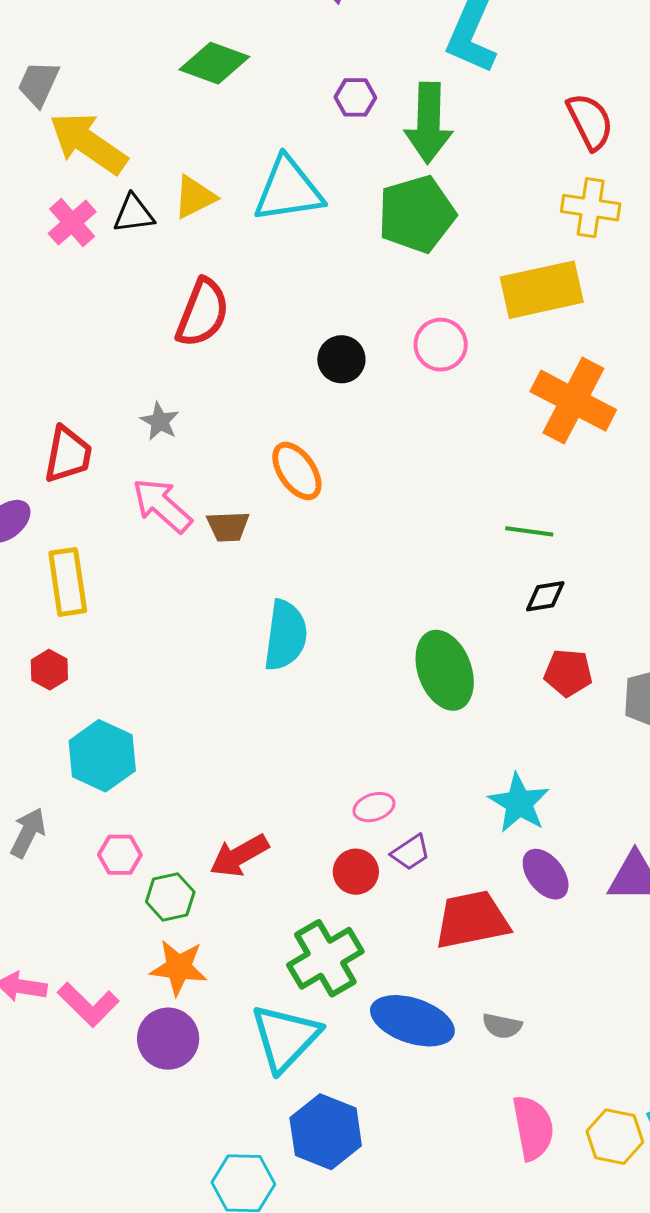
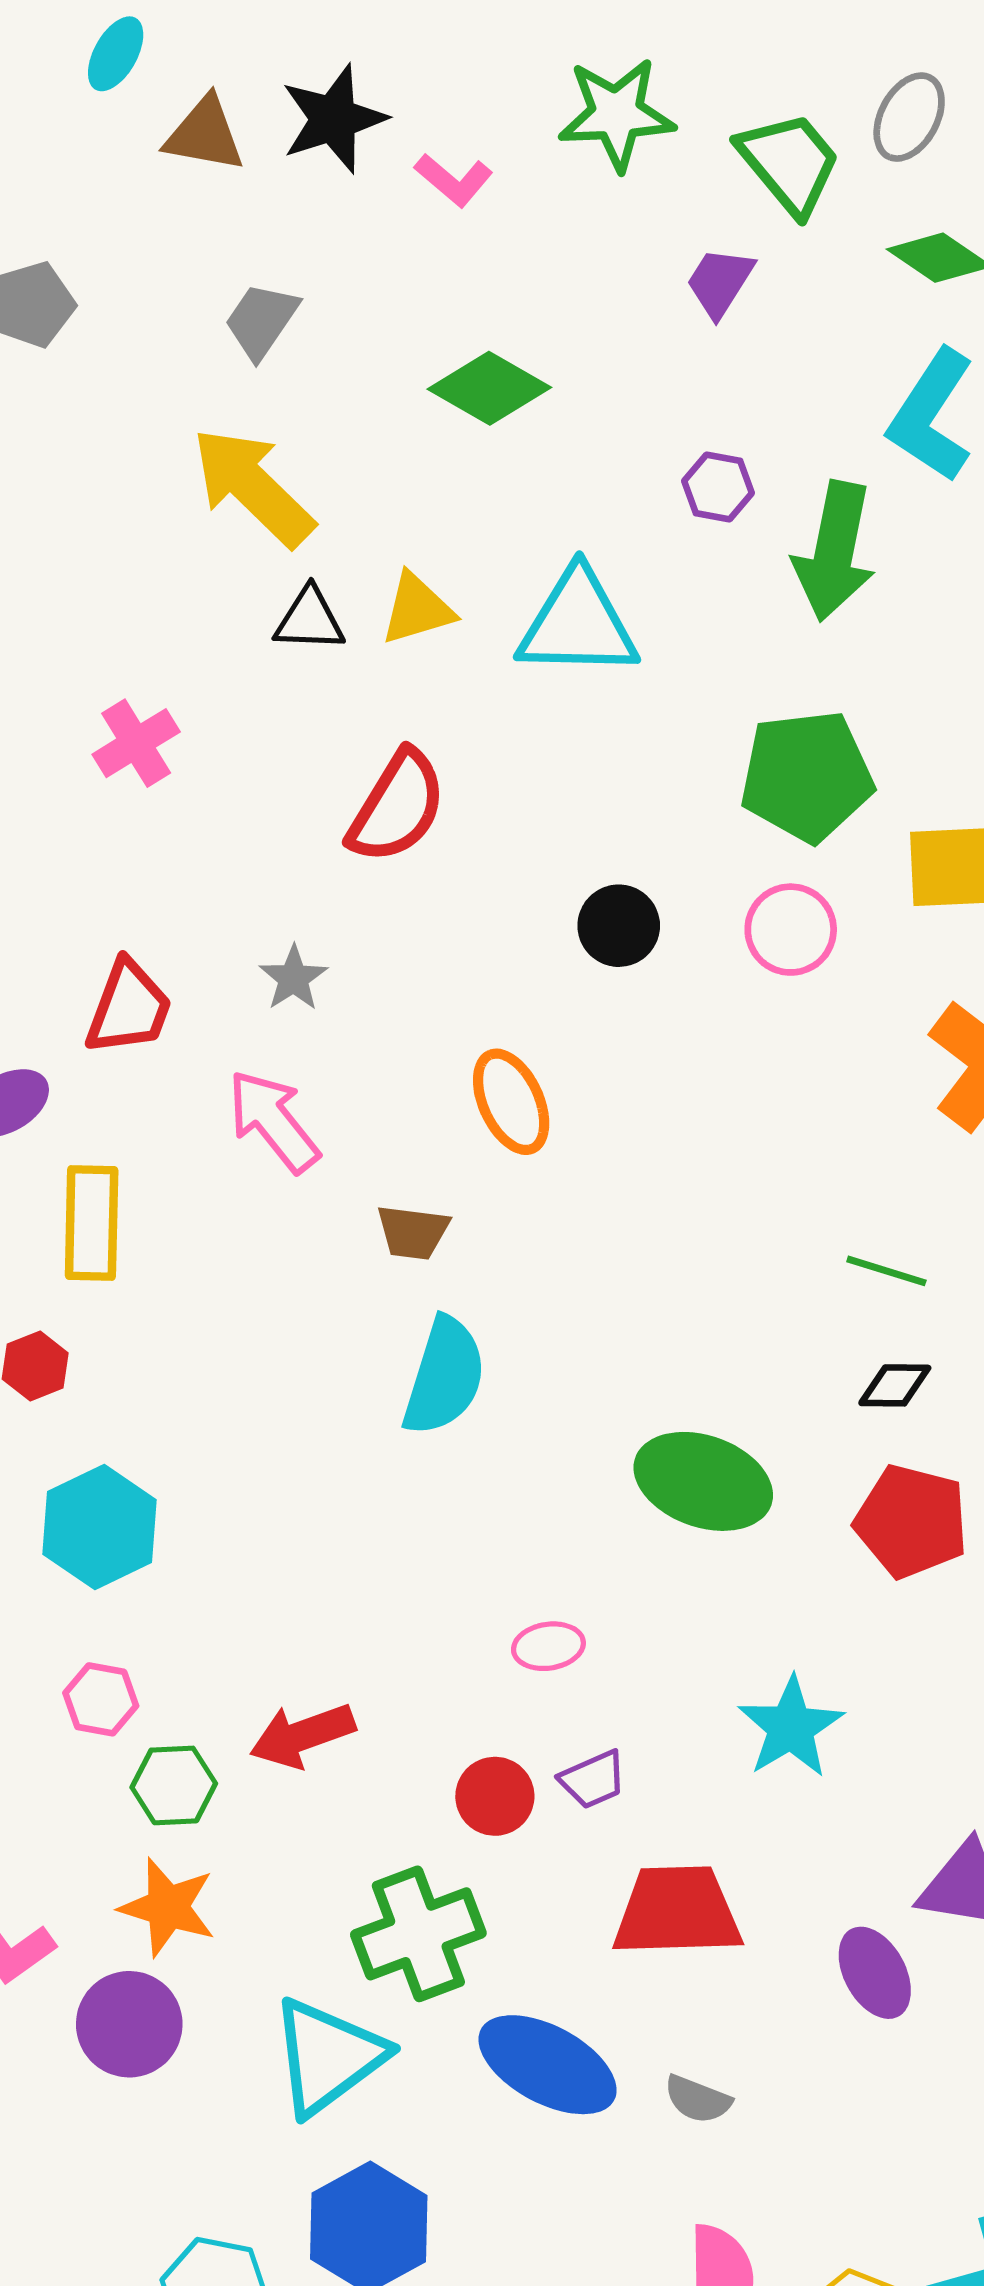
gray trapezoid: (38, 84) -> (261, 321), moved
green pentagon: (417, 214) -> (807, 776), moved
pink cross: (72, 223) -> (136, 743), moved
brown trapezoid: (228, 526) -> (413, 1232), moved
green ellipse: (445, 670) -> (703, 1481), turned -60
red pentagon: (568, 673) -> (911, 1521), size x1.4
pink ellipse: (374, 807) -> (548, 1646), moved
purple ellipse: (546, 874) -> (875, 1973), moved

